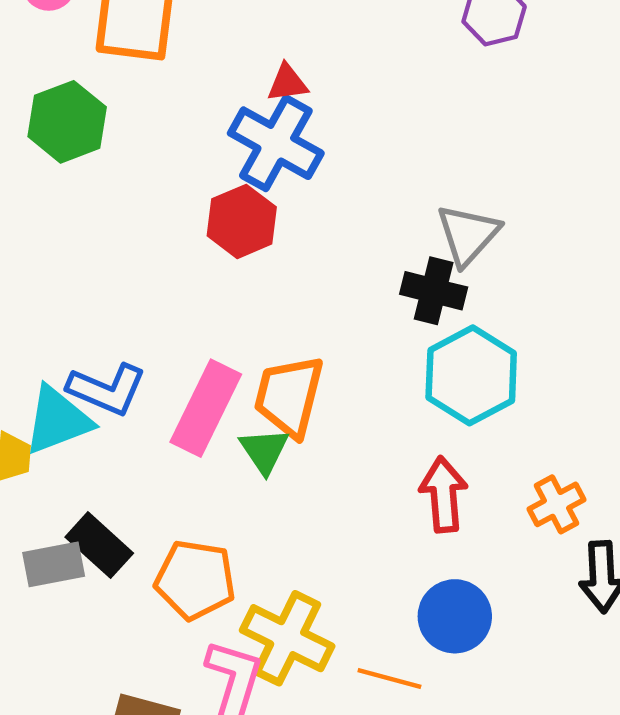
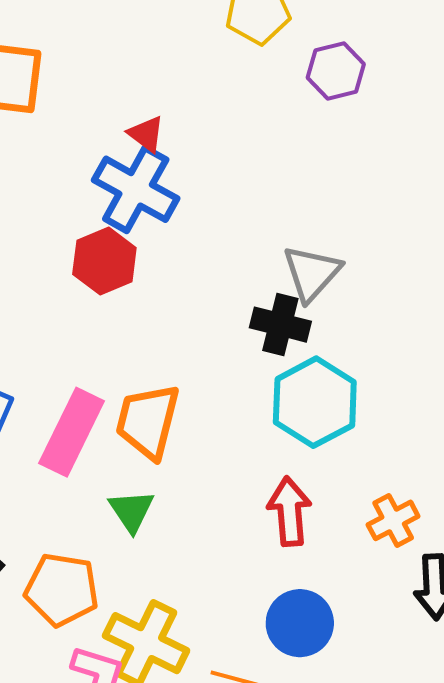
red triangle: (287, 83) -> (146, 134), turned 45
green triangle: (264, 451) -> (131, 511), moved

